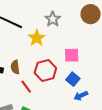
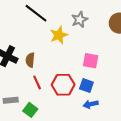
red hexagon: (45, 71) -> (63, 85), moved
blue square: (73, 79) -> (86, 85), turned -32

